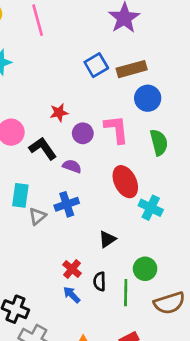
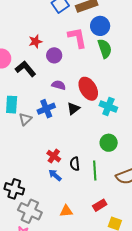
pink L-shape: (116, 129) -> (77, 38), moved
green semicircle: (159, 142) -> (105, 49), moved
purple semicircle: (72, 166) -> (59, 85), moved
black triangle: (107, 239) -> (73, 109), moved
green circle: (145, 269) -> (109, 143), moved

